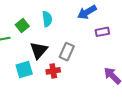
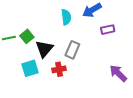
cyan semicircle: (47, 19) -> (66, 17), moved
green square: (22, 26) -> (27, 36), moved

